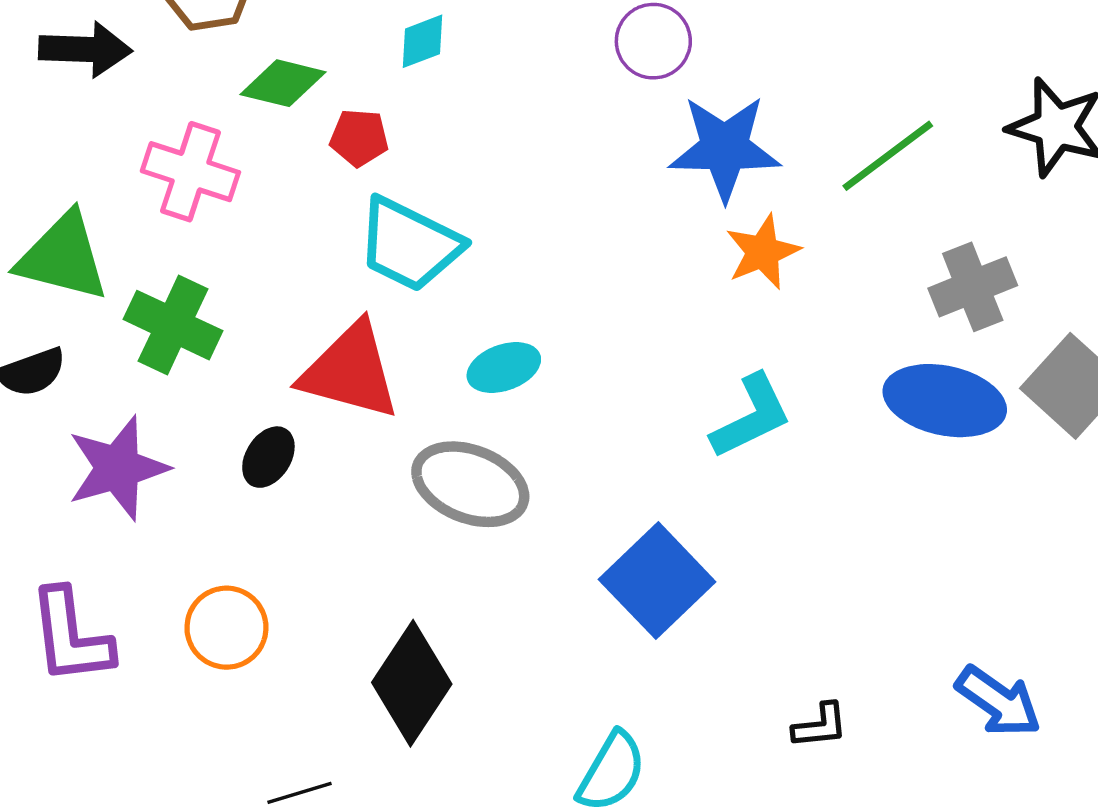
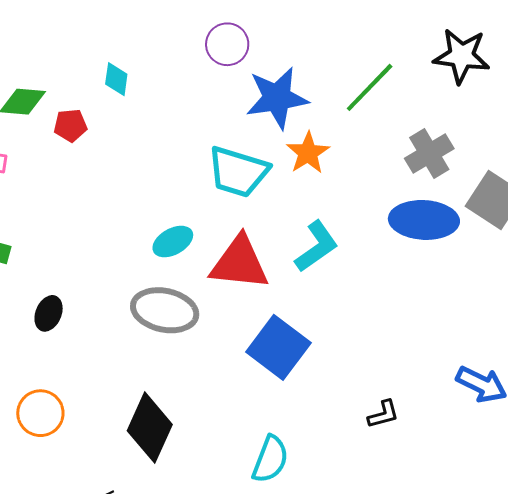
cyan diamond: (423, 41) -> (116, 79), moved, turned -52
cyan trapezoid: (409, 244) -> (238, 172), moved
red triangle: (350, 371) -> (239, 263), moved

